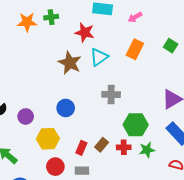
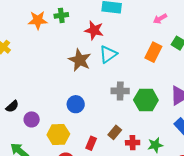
pink arrow: (135, 17) -> (160, 19), moved
orange rectangle: (135, 49) -> (153, 52), moved
purple circle: (26, 116) -> (32, 119), moved
green hexagon: (136, 125) -> (146, 100), moved
brown rectangle: (102, 145) -> (115, 132), moved

